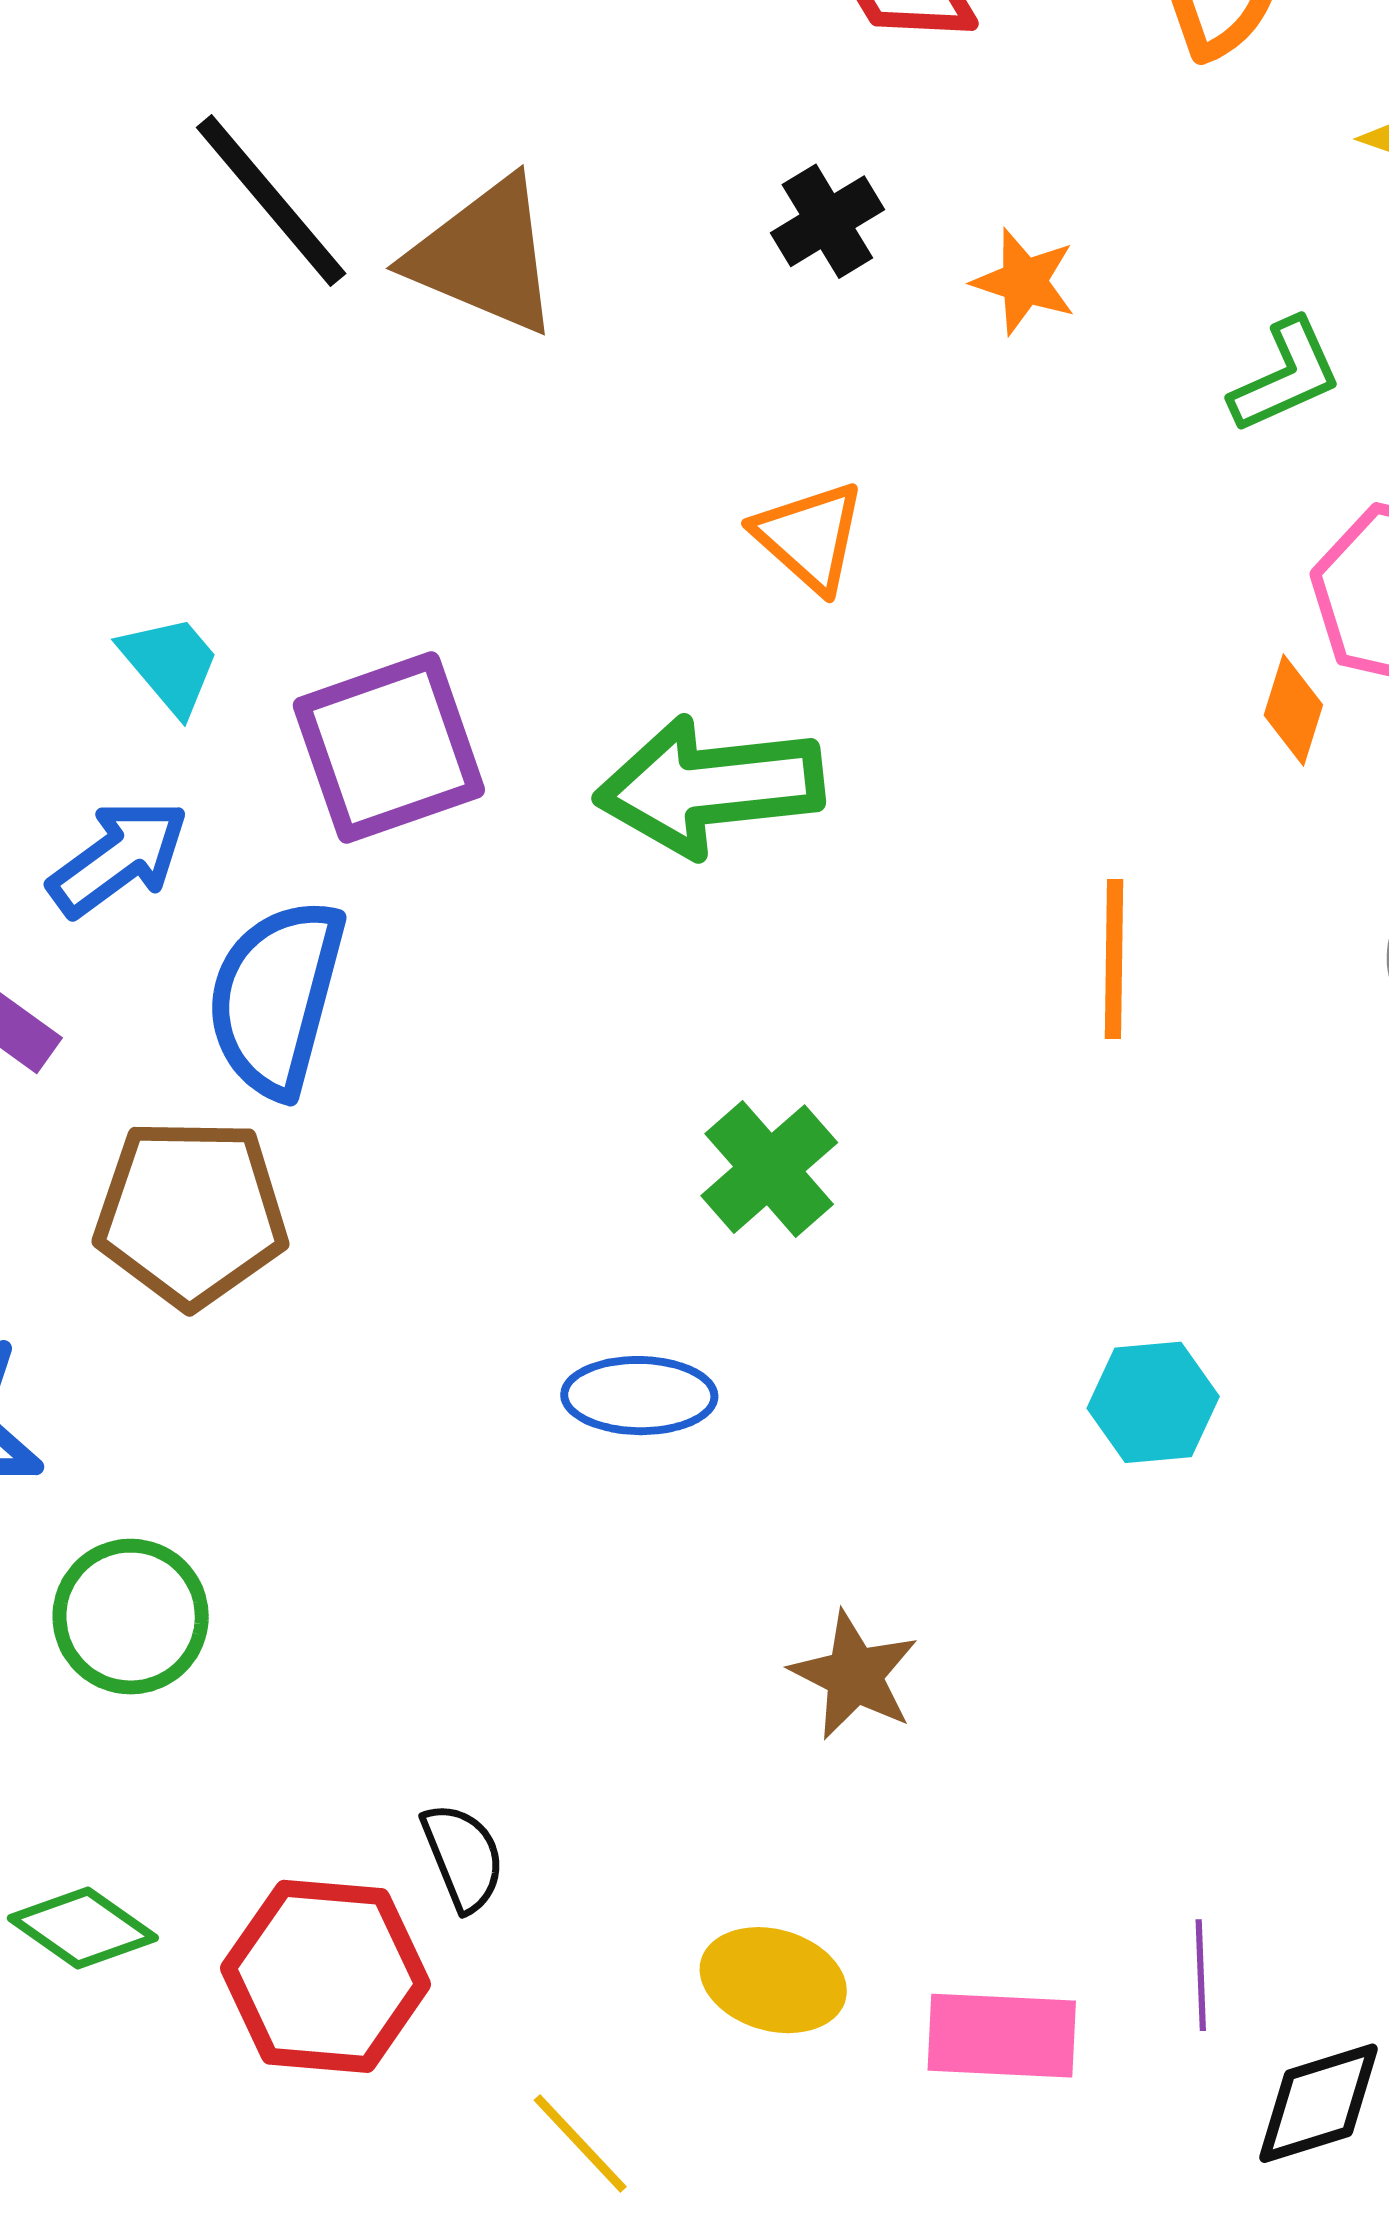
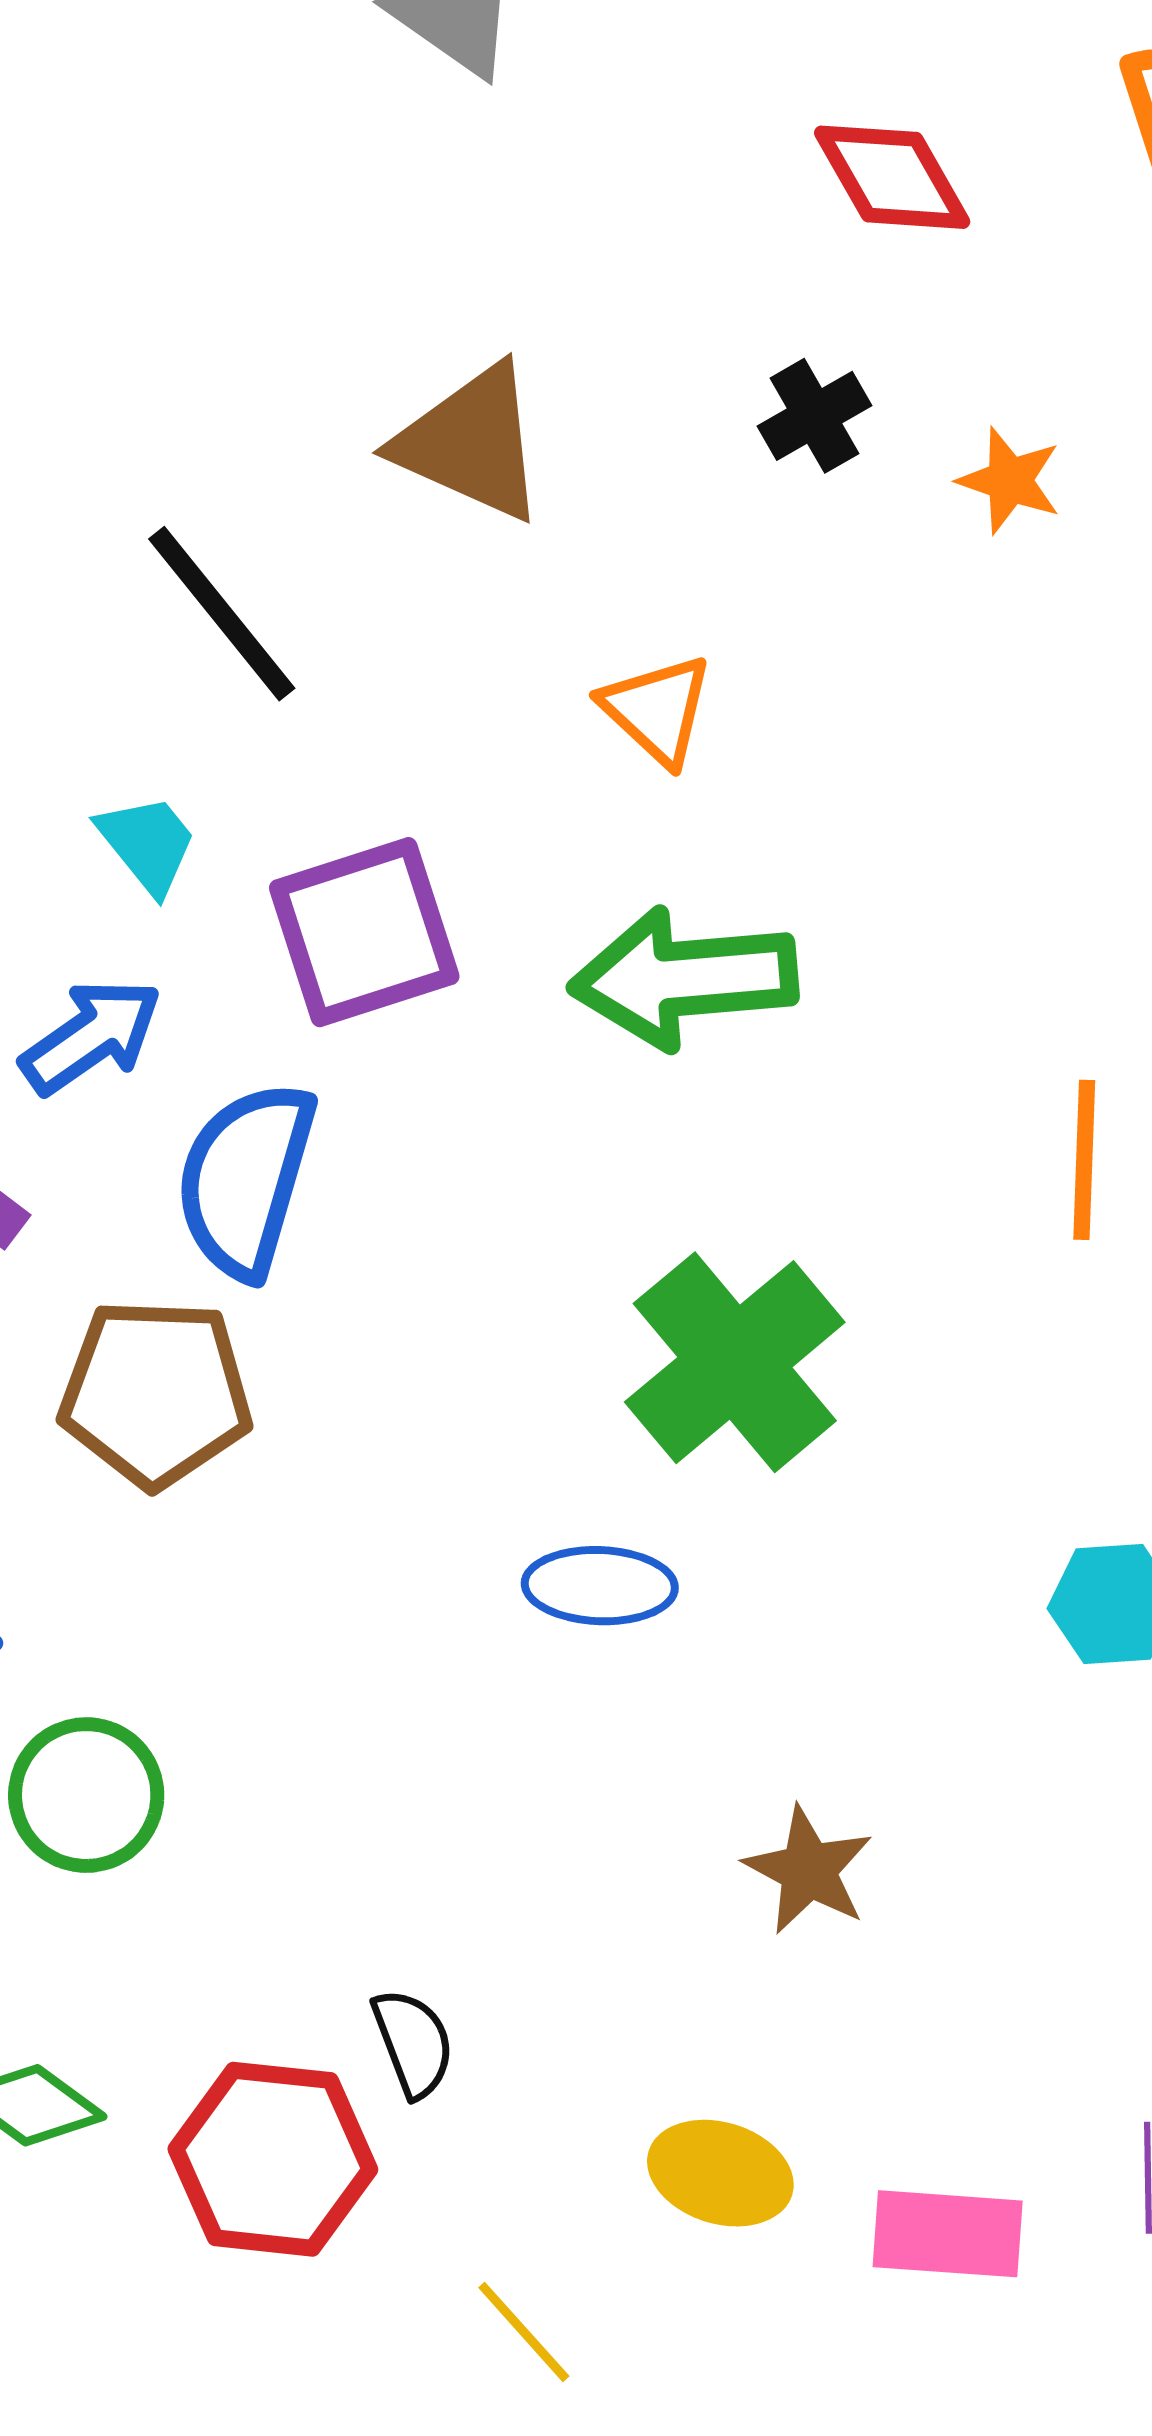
black line: (271, 201) -> (222, 614), moved
orange triangle: (809, 537) -> (657, 710), moved
green cross: (769, 1169) -> (735, 1362), size x1.6

